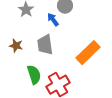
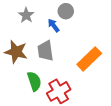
brown star: (16, 46) -> (16, 52), size x1.6

